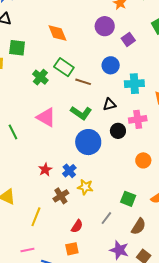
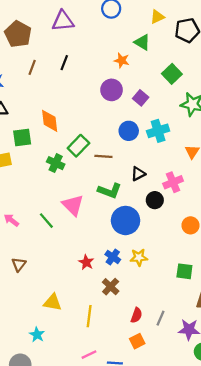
orange diamond: (57, 33) -> (50, 121), moved, turned 30
green rectangle: (64, 67) -> (78, 146), turned -66
cyan cross: (134, 84) -> (158, 131), moved
pink triangle: (46, 117) -> (73, 205), turned 30
green line: (13, 132) -> (46, 221), moved
yellow star: (85, 187) -> (139, 257), moved
gray line: (106, 218) -> (161, 318), moved

